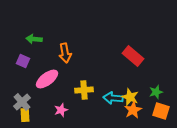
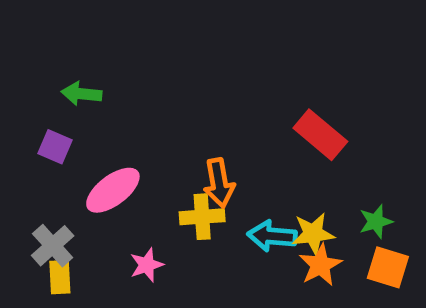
orange arrow: (65, 53) -> (219, 183), moved
yellow star: (130, 97) -> (313, 234), turned -30

